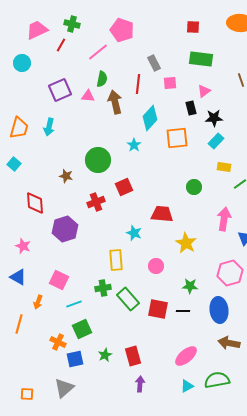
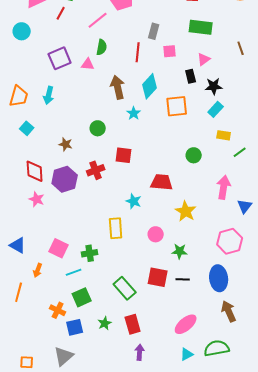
gray rectangle: (154, 63) -> (154, 31), turned 42
brown arrow: (115, 102) -> (118, 87), moved
green circle: (98, 160) -> (98, 128), size x0.6
cyan square: (14, 164) -> (27, 128), moved
red square: (124, 187) -> (124, 155), turned 30
purple hexagon: (65, 229) -> (65, 179), moved
pink star: (23, 246) -> (37, 199), moved
green star: (190, 286) -> (180, 251), moved
green cross: (103, 288) -> (90, 253), moved
green rectangle: (128, 299) -> (125, 288), moved
brown arrow: (229, 343) -> (229, 311), turned 55

